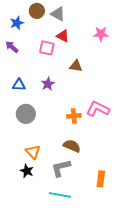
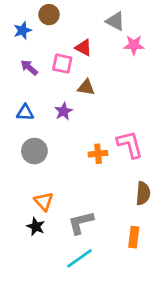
gray triangle: (58, 14) -> (115, 21), moved
purple arrow: (12, 47) -> (29, 68), moved
brown triangle: (76, 66) -> (86, 87), moved
pink L-shape: (98, 109) -> (130, 144), turned 50
brown semicircle: (72, 146) -> (143, 193), moved, turned 72
cyan line: (60, 195) -> (79, 258), turned -45

